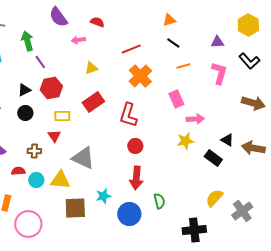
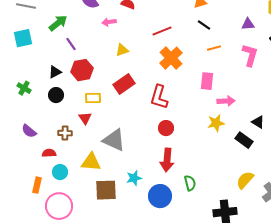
green arrow: (27, 41) -> (58, 23), turned 66
pink rectangle: (176, 99) -> (207, 81), turned 30
cyan circle: (36, 180) -> (60, 172), moved

